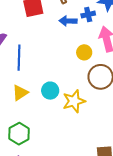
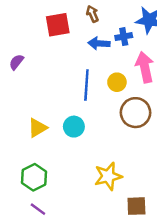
blue line: (19, 58) -> (86, 85), moved
yellow star: (74, 101) -> (108, 176), moved

